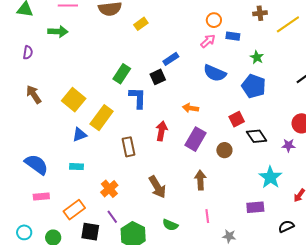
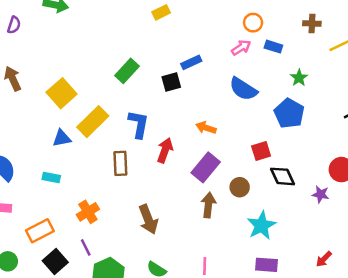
blue L-shape: (138, 98) -> (139, 124), moved
cyan star: (270, 177) -> (261, 225), moved
brown arrow: (200, 180) -> (208, 205), moved
black square: (90, 232) -> (55, 262), turned 30

